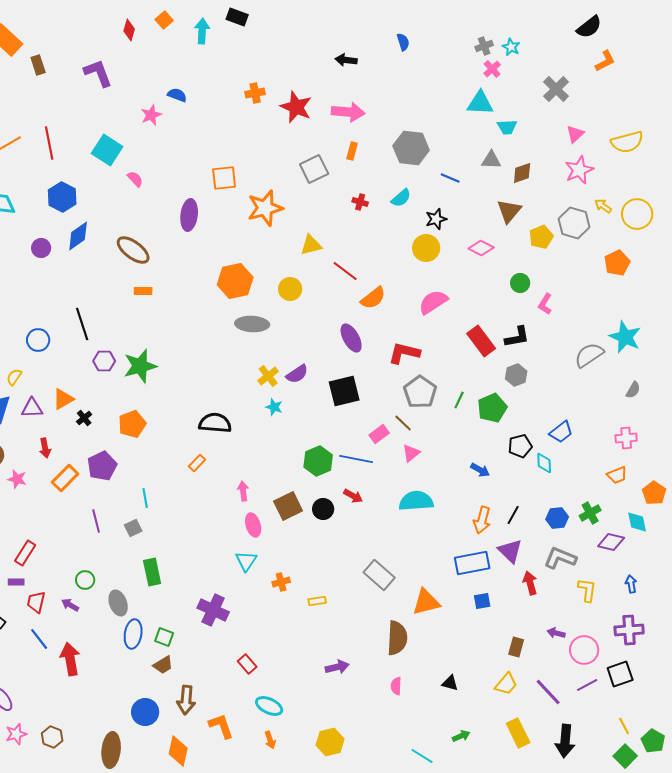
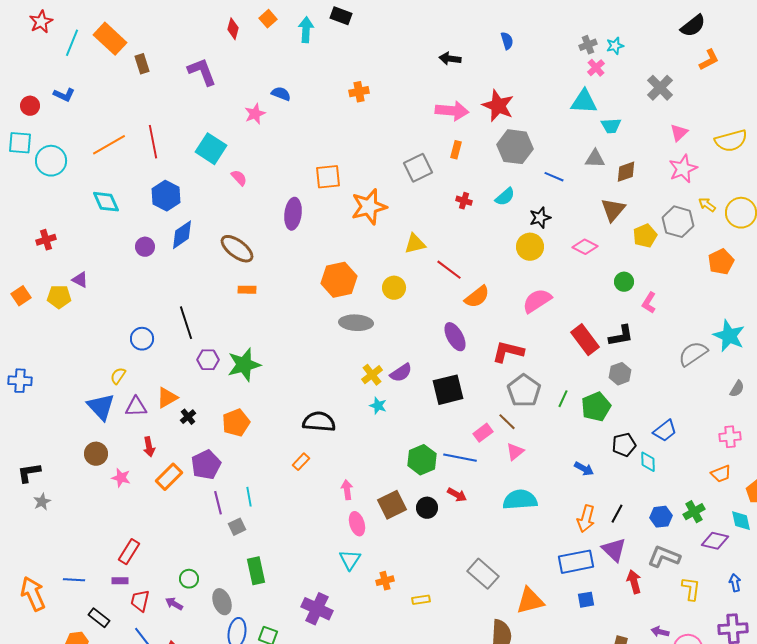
cyan star: (511, 47) -> (615, 46), turned 30
red star: (296, 107) -> (498, 106), moved
purple line: (96, 521) -> (218, 503), moved

